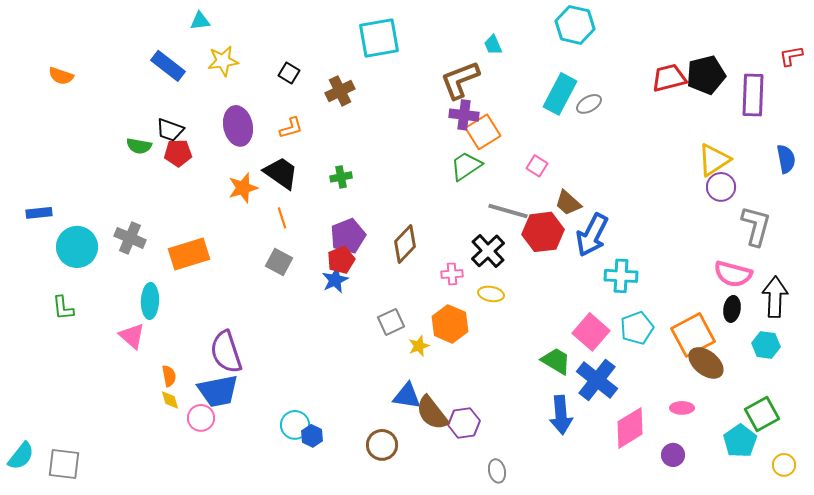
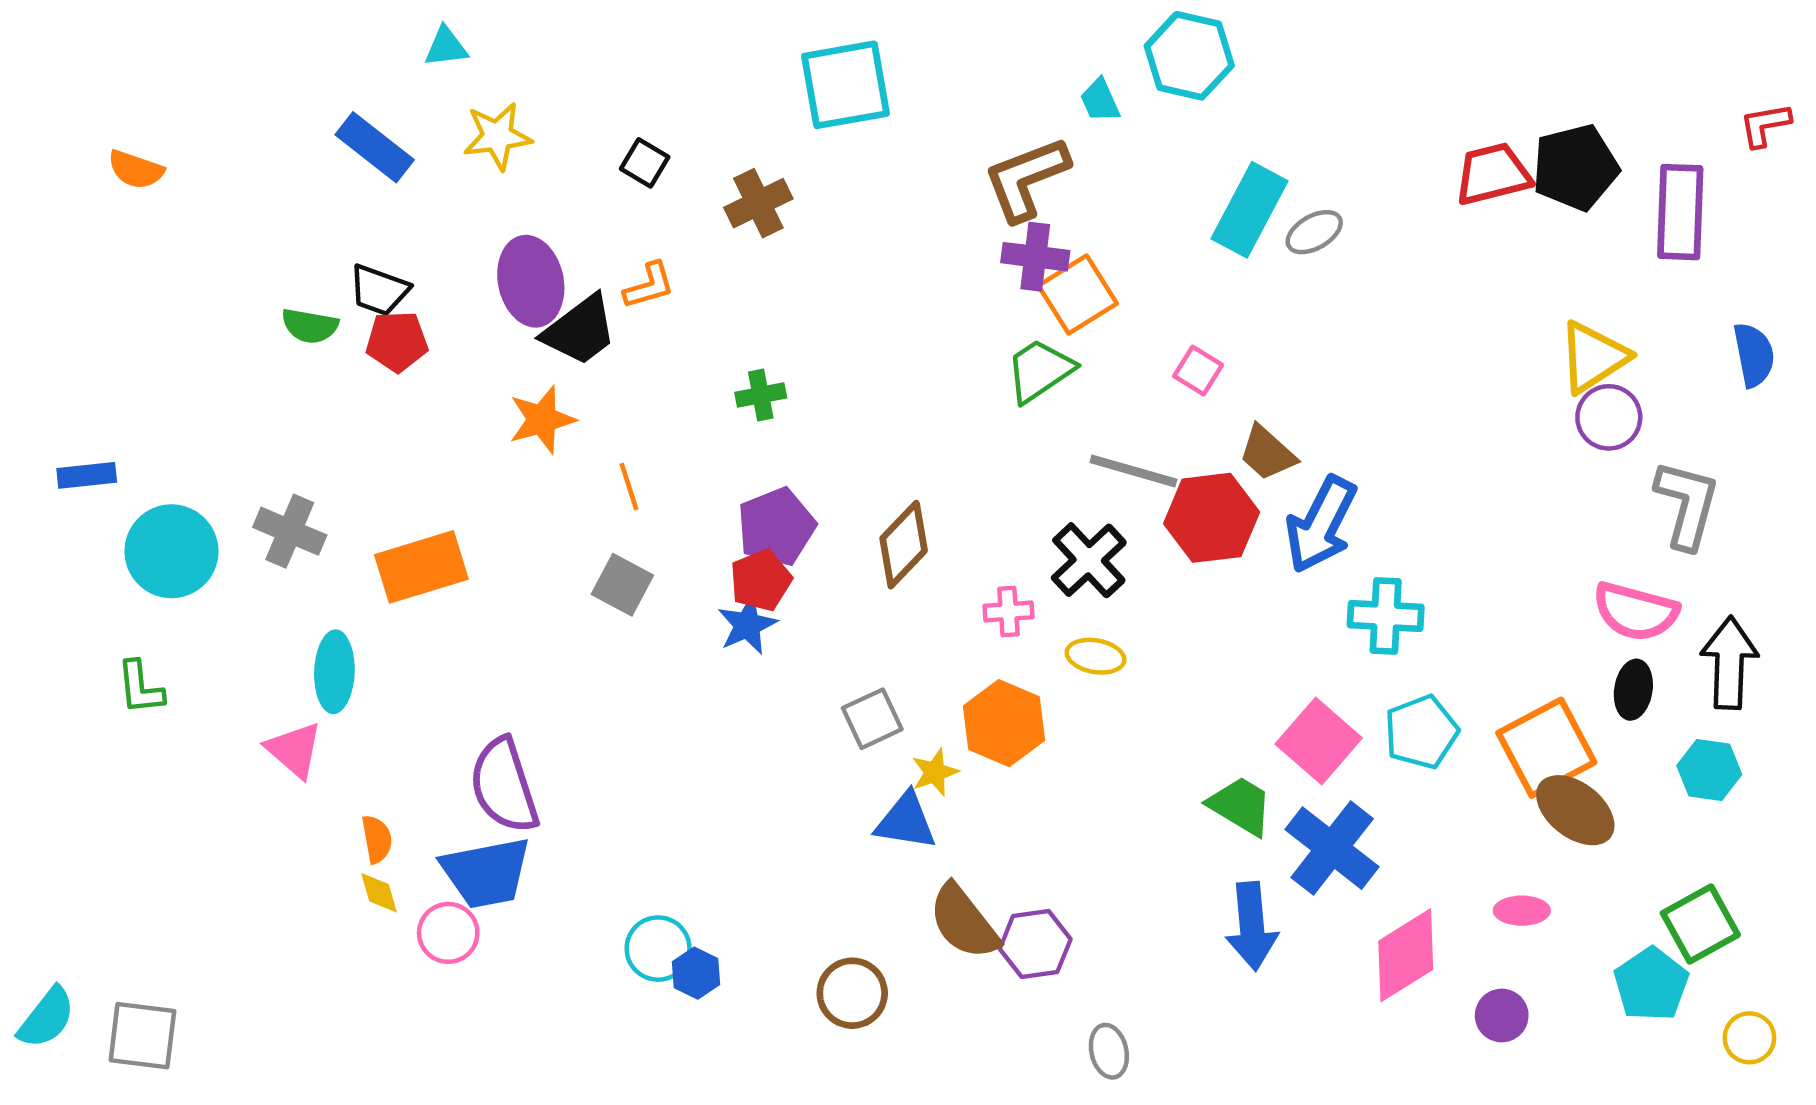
cyan hexagon: (575, 25) -> (1189, 56), moved
black trapezoid: (281, 173) -> (580, 330), moved, turned 108
blue triangle: (407, 396) -> (906, 821), moved

